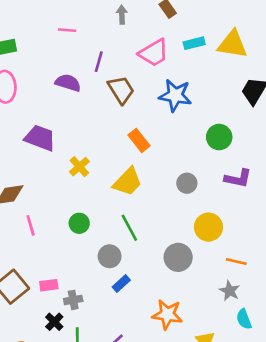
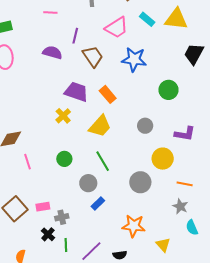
cyan rectangle: (194, 43) -> (147, 19), turned 56
purple trapezoid: (40, 138) -> (76, 92), moved
purple L-shape: (238, 178) -> (185, 134), moved

